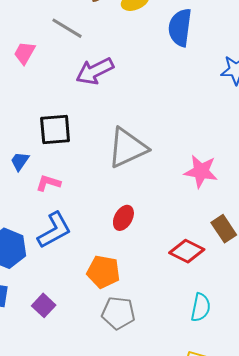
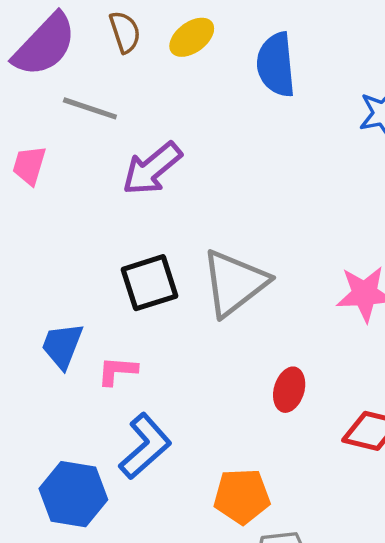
black square: (55, 129) -> (150, 283), moved
blue trapezoid: (20, 161) -> (62, 346), size x1.4
red ellipse: (123, 218) -> (289, 390), moved

